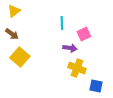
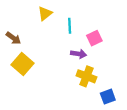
yellow triangle: (14, 11) -> (45, 13), moved
blue square: (96, 86) -> (108, 97), turned -32

